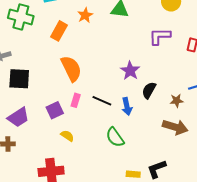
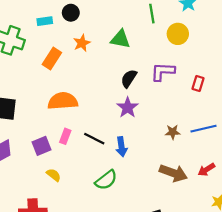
orange semicircle: (71, 69) -> (63, 101), turned -72
black semicircle: (149, 90) -> (129, 78), moved
brown star: (177, 101) -> (173, 132), moved
green semicircle: (115, 137) -> (106, 180), turned -95

